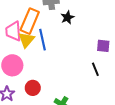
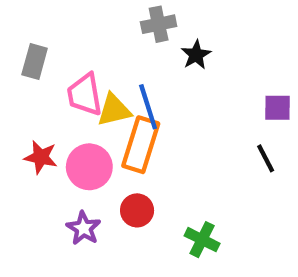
orange rectangle: (30, 21) -> (141, 145), moved
yellow triangle: (26, 40) -> (114, 110), turned 42

